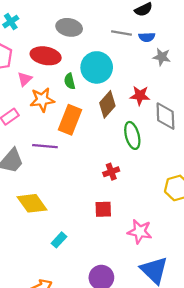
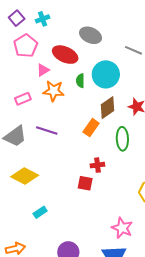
orange rectangle: (70, 120) -> (91, 128), moved, size x0.7
yellow diamond: (32, 203) -> (25, 176), turned -40
red square: (103, 209) -> (85, 183), moved
pink star: (140, 232) -> (122, 228), moved

